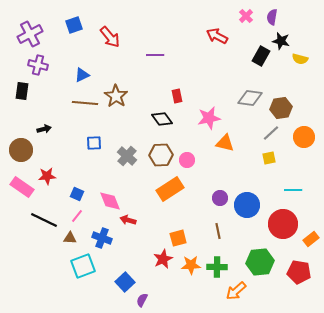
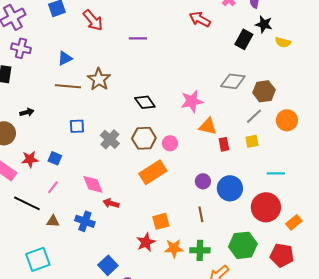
red rectangle: (177, 96) -> (224, 144), moved
blue square: (77, 194) -> (55, 158), moved
pink line: (77, 216) -> (53, 187), moved
cyan square: (83, 266) -> (38, 259), moved

